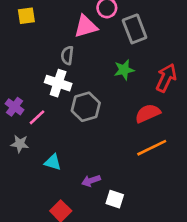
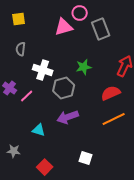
gray semicircle: (67, 55) -> (21, 49), moved
green star: (124, 70) -> (84, 67), moved
gray star: (20, 144) -> (14, 151), moved
purple arrow: (91, 181) -> (68, 117), moved, size x1.5

